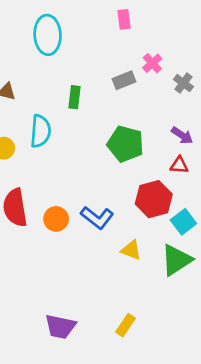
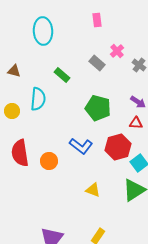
gray rectangle: (124, 80) -> (97, 63), turned 63
green rectangle: (74, 97) -> (62, 75), turned -56
blue L-shape: (97, 218) -> (81, 146), moved
yellow triangle: (131, 250) -> (93, 190), moved

